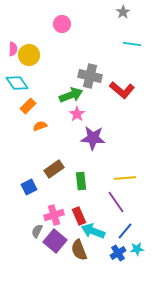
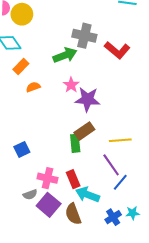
pink star: (77, 114) -> (71, 85), moved
brown rectangle: (54, 169) -> (84, 131), moved
pink cross: (54, 215) -> (48, 178), turned 30
gray semicircle: (37, 231) -> (30, 195), turned -136
blue line: (125, 231) -> (120, 182), moved

